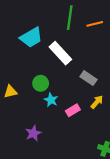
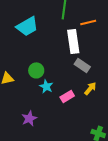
orange line: (95, 24) -> (88, 22), moved
white rectangle: (60, 53) -> (73, 41), moved, turned 35

